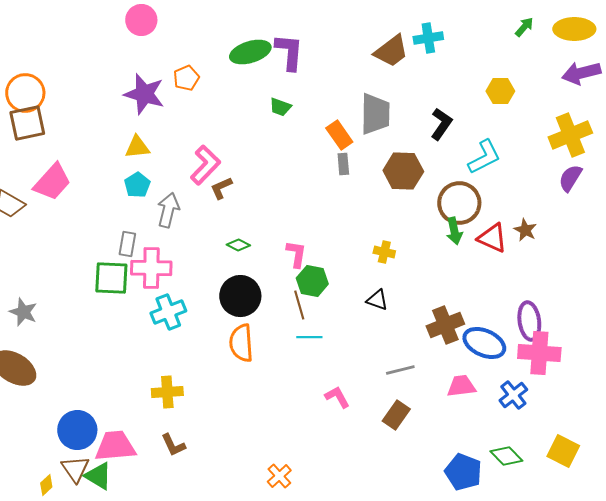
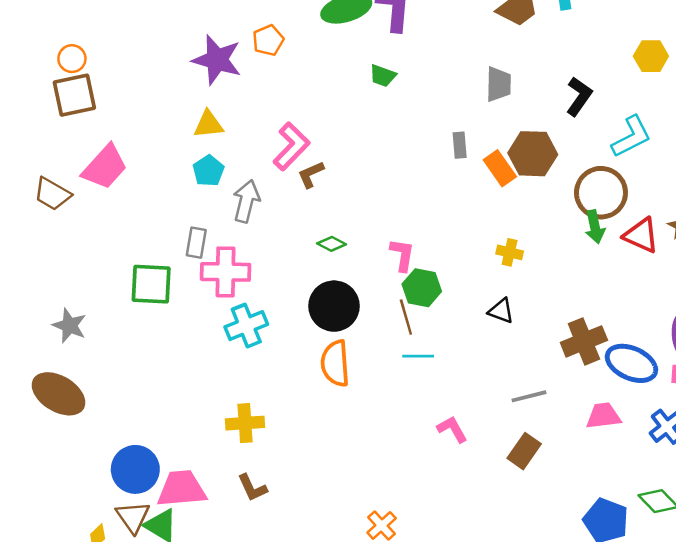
orange circle: (25, 93) -> (72, 59), size x0.6
gray trapezoid: (375, 114) -> (499, 84), size x0.7
orange rectangle: (339, 135) -> (500, 168), moved
green square: (111, 278) -> (151, 284), moved

